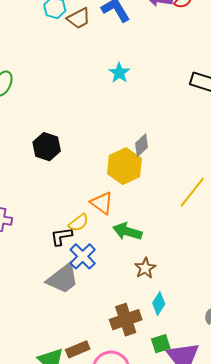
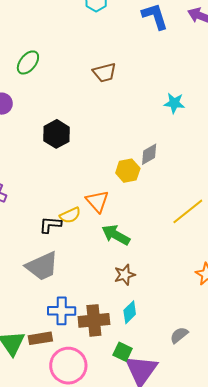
brown trapezoid: (79, 18) -> (104, 73), moved
cyan star: (119, 73) -> (174, 103), moved, turned 30
yellow hexagon: (124, 166) -> (128, 171), size x0.7
blue cross: (83, 256) -> (62, 311), moved, turned 32
green square: (161, 344) -> (123, 352), turned 30

